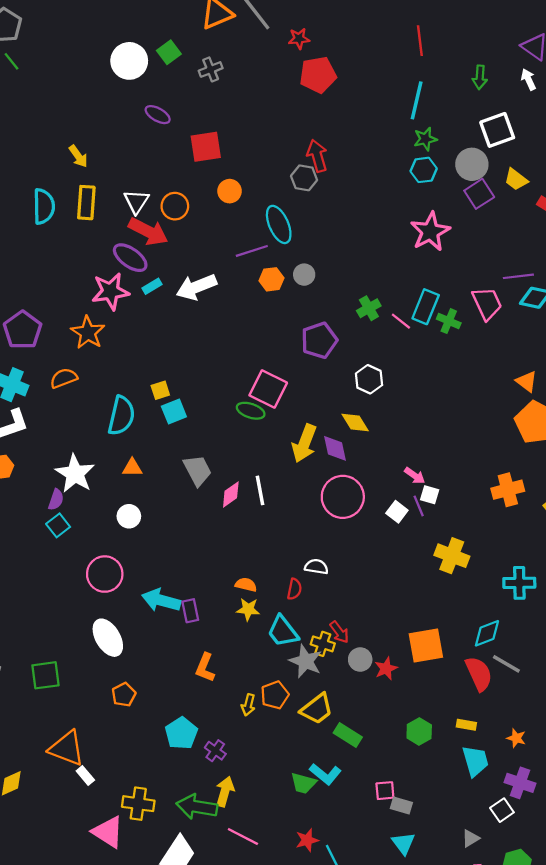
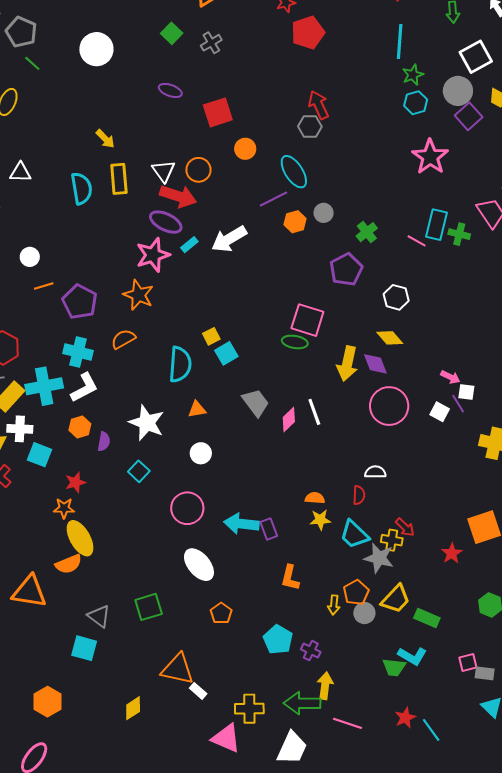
white circle: (129, 61) -> (96, 49), moved
green cross: (369, 308) -> (367, 232), moved
purple semicircle: (56, 500) -> (104, 441), moved
gray circle: (360, 659) -> (364, 613), moved

